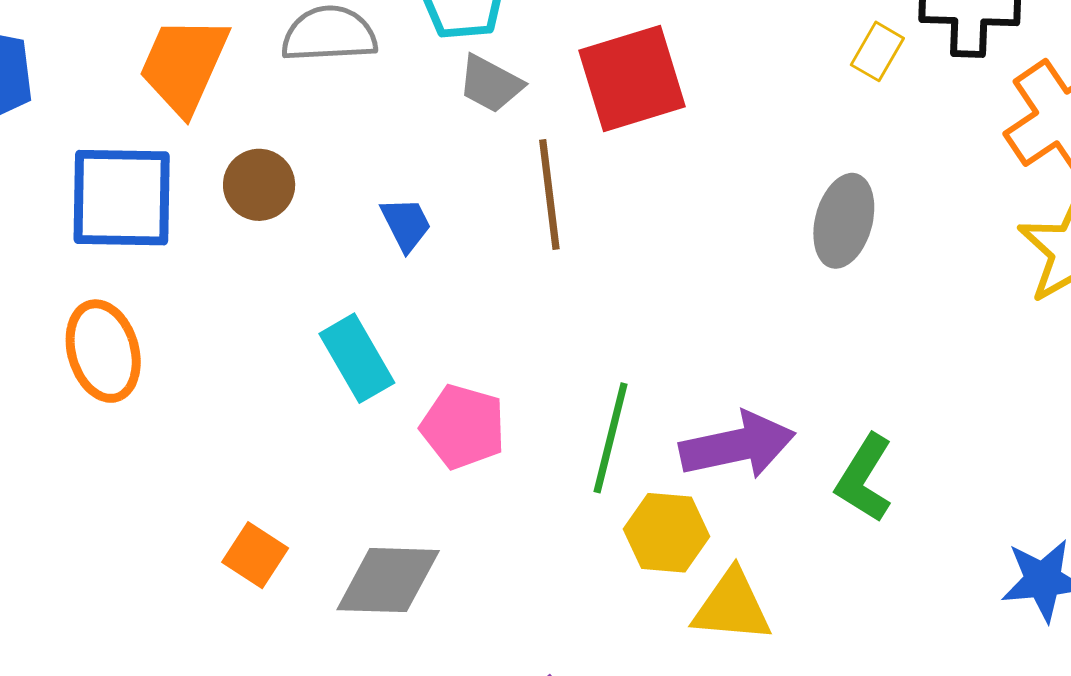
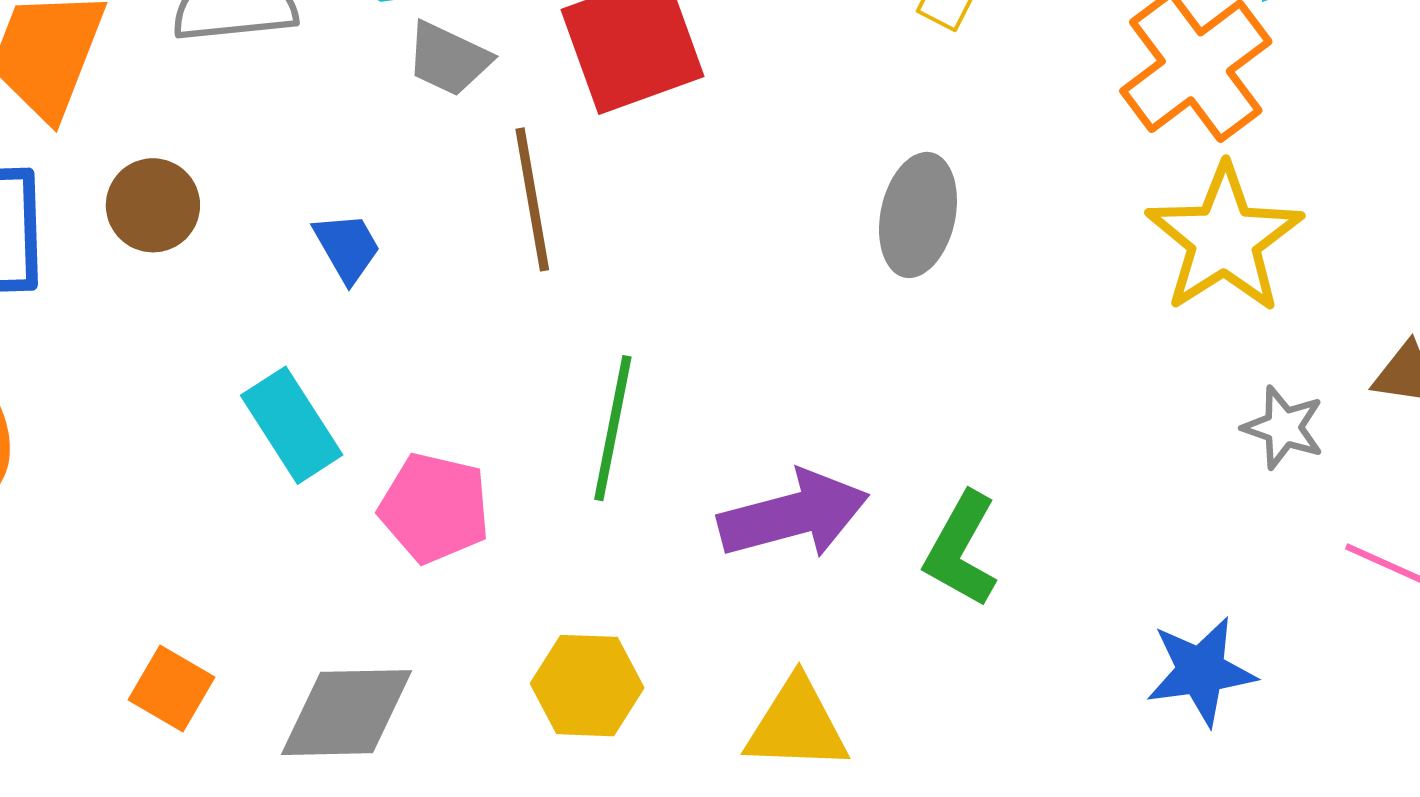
green line: (611, 438) -> (613, 428), moved
yellow hexagon: (667, 533) -> (587, 686), moved

